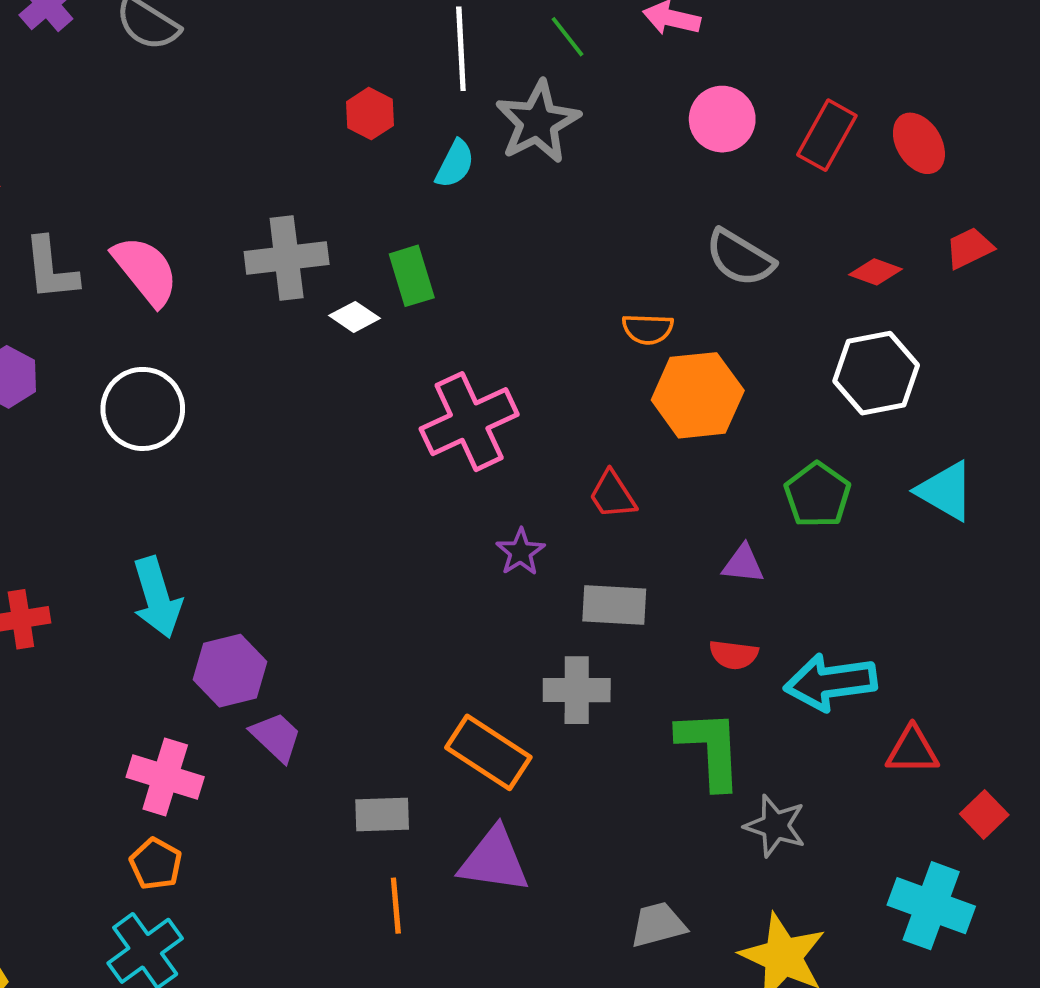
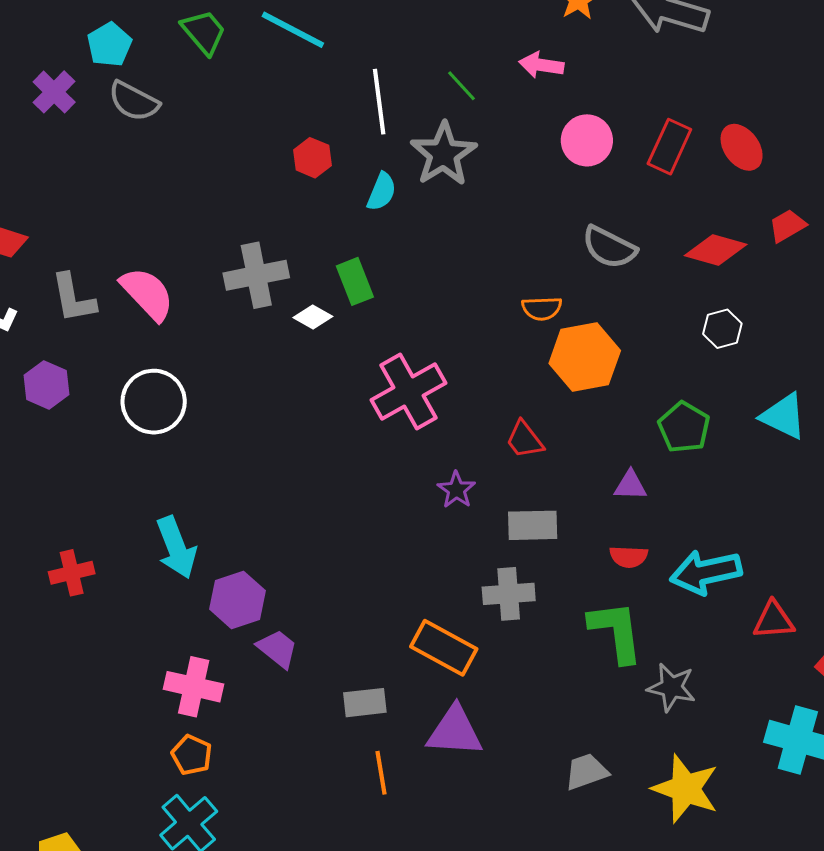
red diamond: (875, 272) -> (716, 250), size x1.5
white hexagon: (876, 373) -> (722, 329), size x0.6

